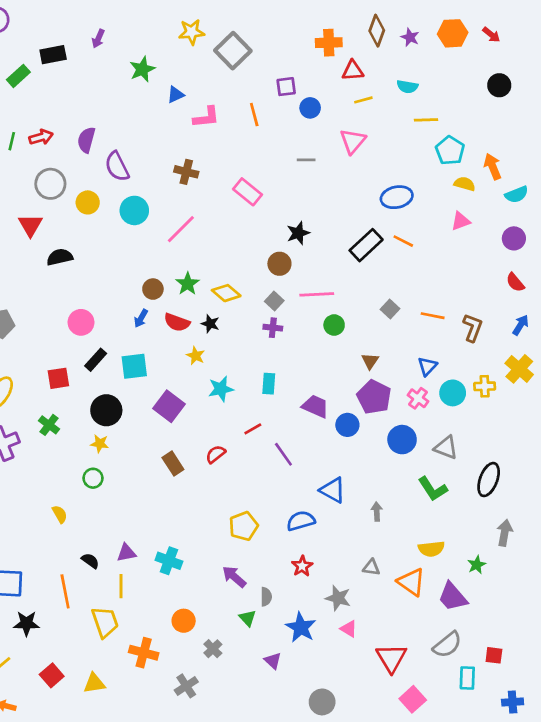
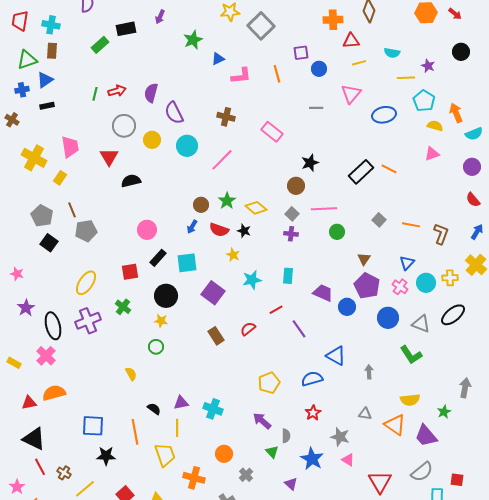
purple star: (410, 37) -> (428, 66), moved
blue ellipse: (397, 197) -> (384, 115), moved
black ellipse: (489, 480) -> (453, 315), moved, turned 30

